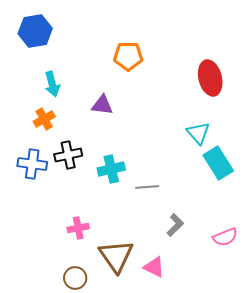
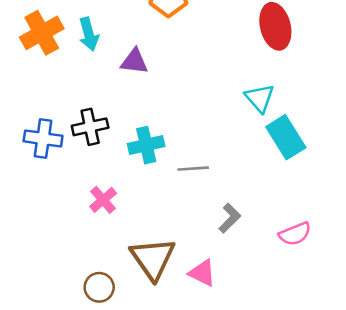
cyan arrow: (52, 84) -> (89, 34), moved
orange cross: (44, 119) -> (42, 33), moved, size x1.5
pink cross: (78, 228) -> (103, 200), moved, turned -30

